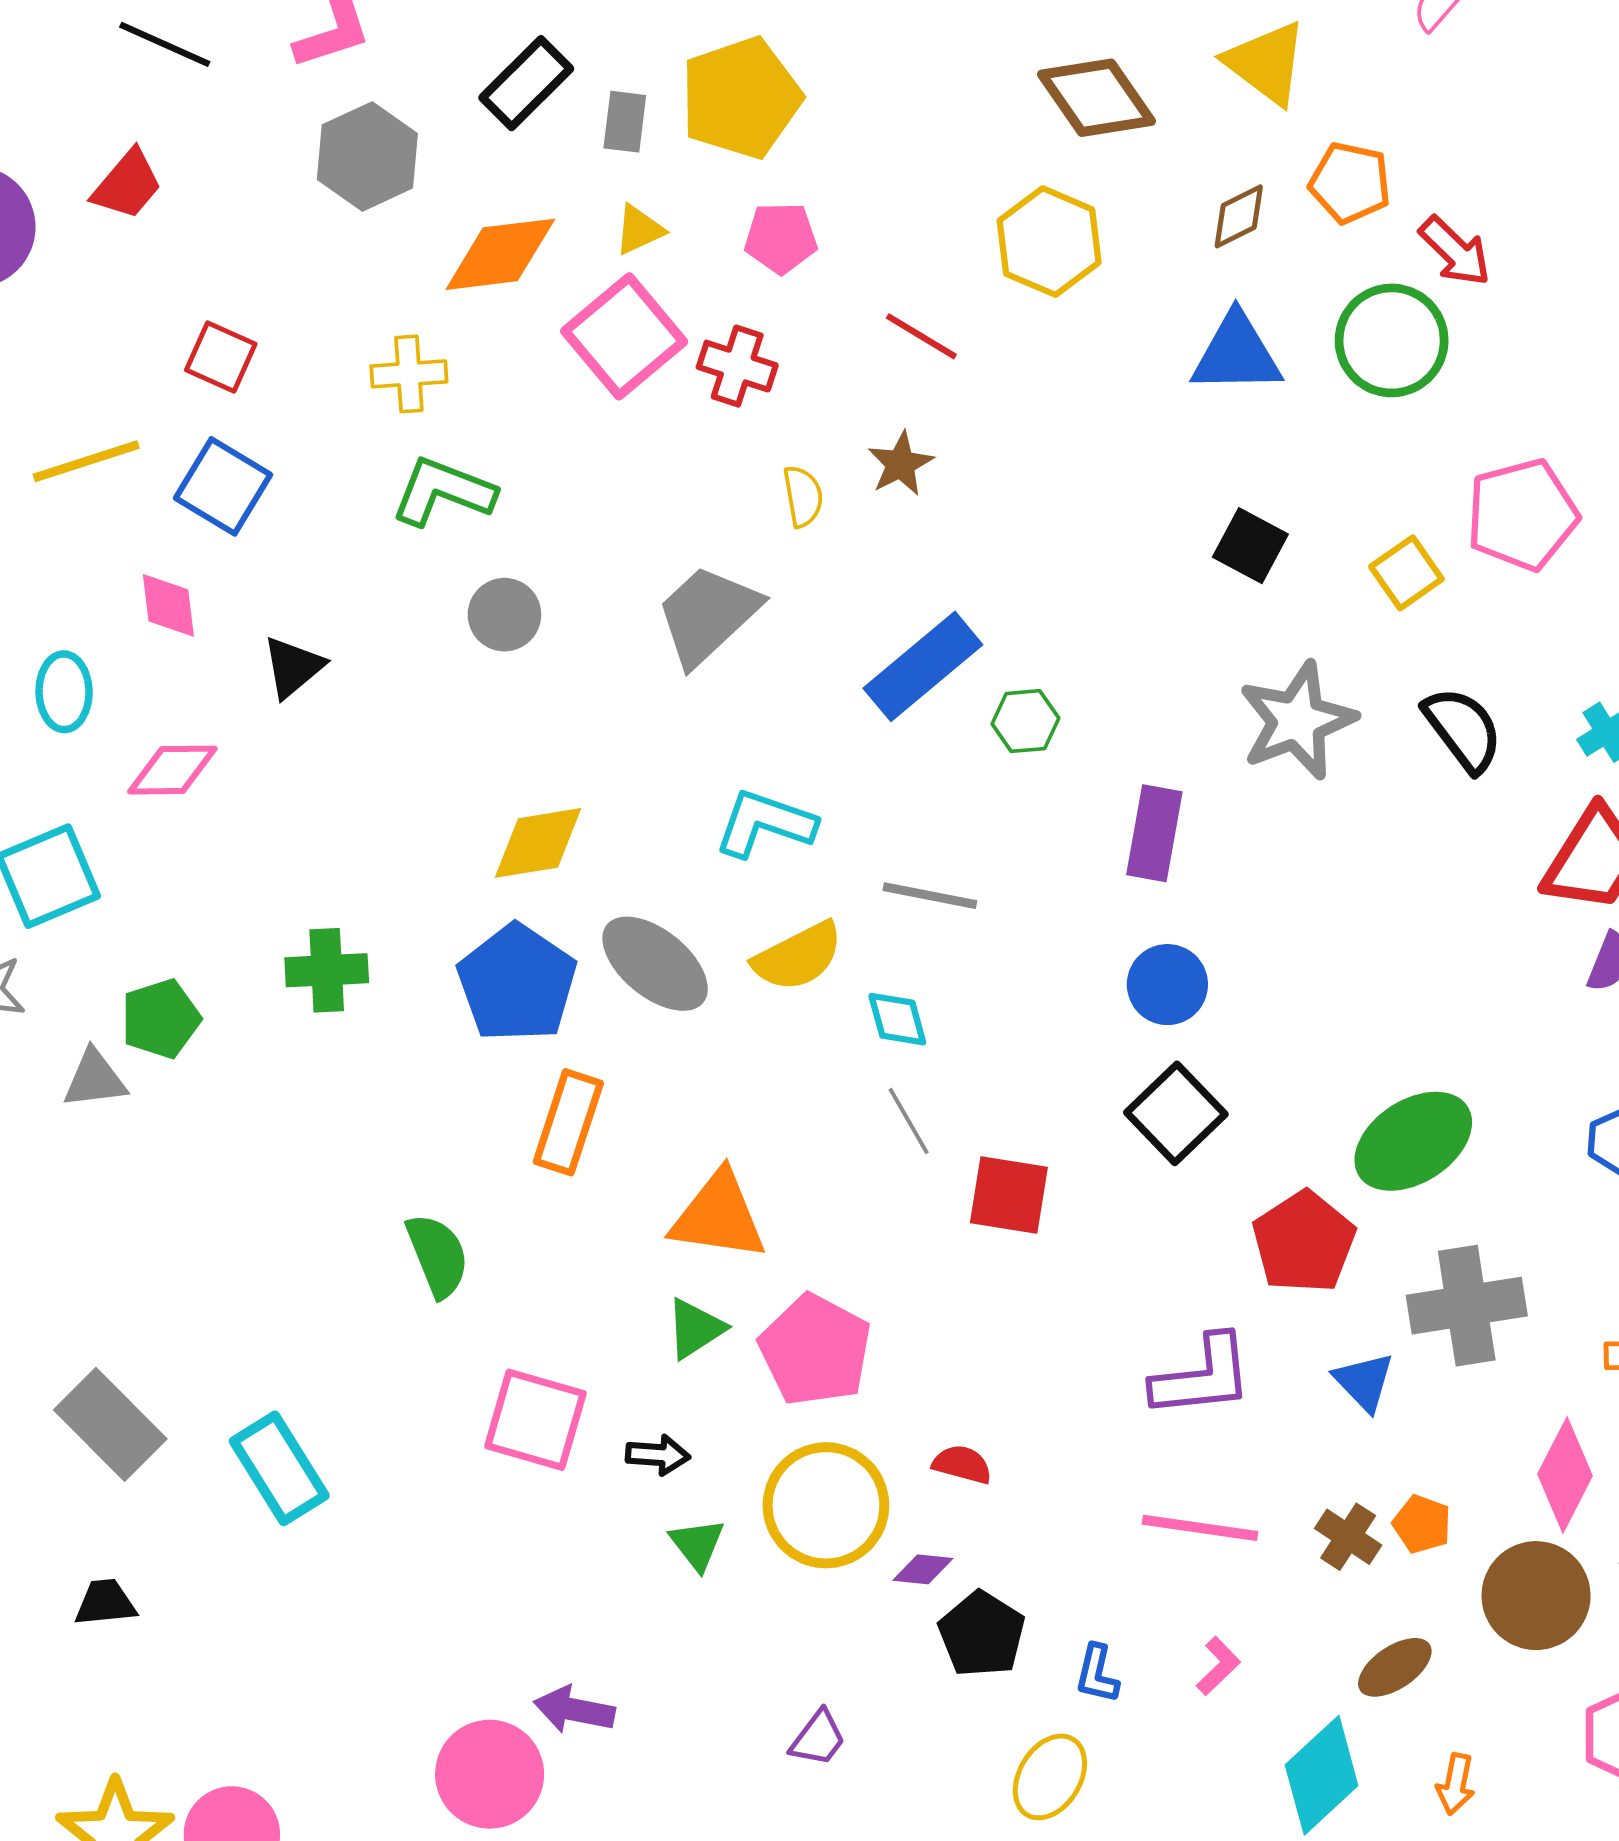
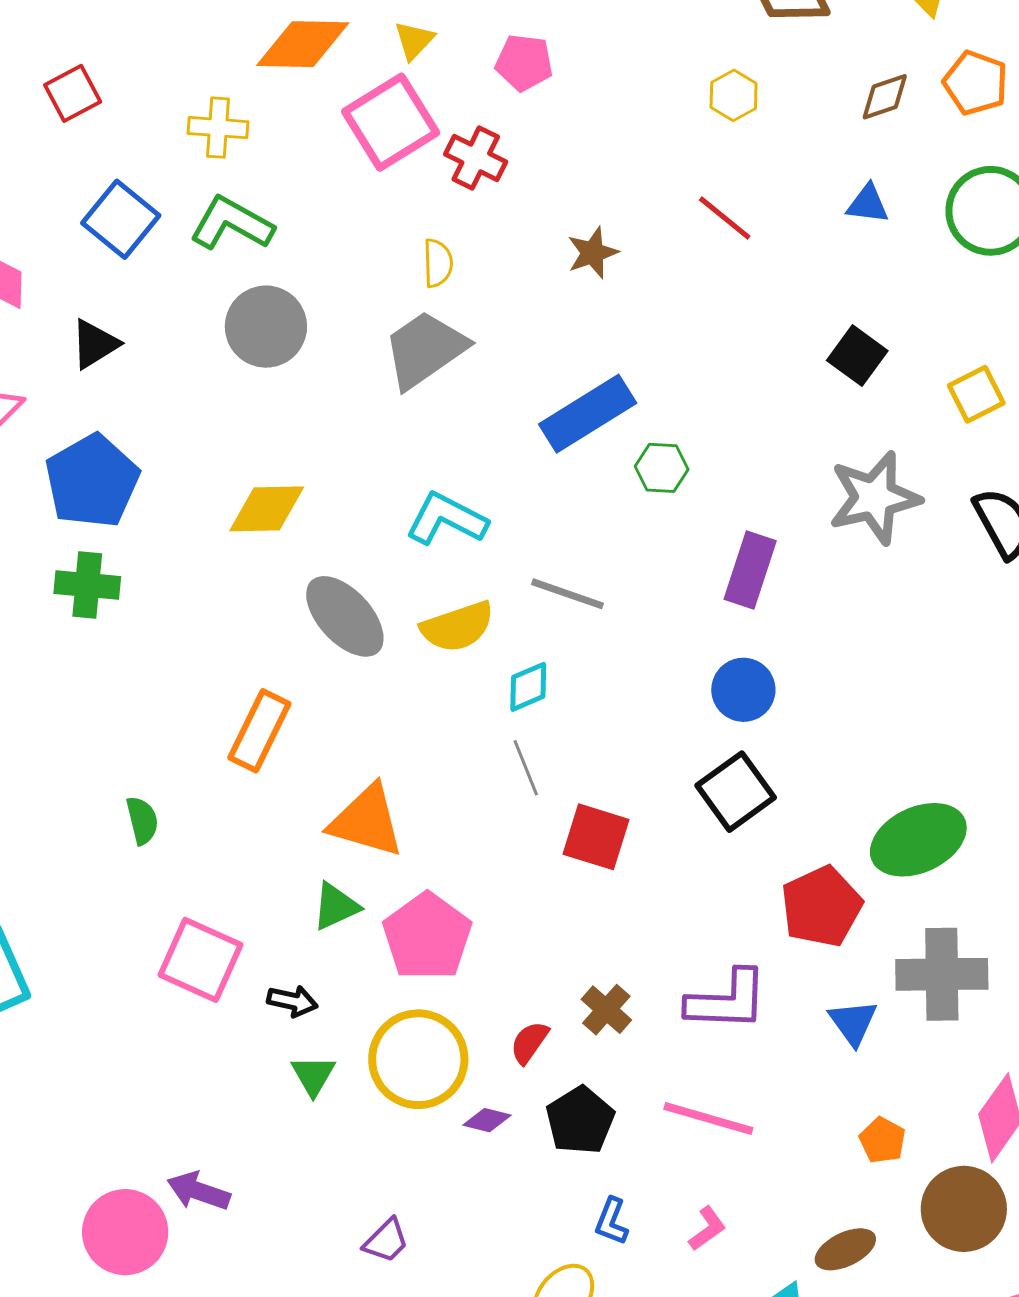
yellow triangle: (639, 230) -> (414, 40), turned -30
yellow hexagon: (1049, 242) -> (734, 95), size x0.6
red line: (921, 336) -> (725, 218), moved
blue triangle: (1237, 354) -> (868, 204), size x0.6
red square: (221, 357) -> (73, 93), turned 30
blue square: (223, 486) -> (121, 219), moved
yellow semicircle: (803, 496) -> (438, 263), moved
gray circle: (504, 615) -> (266, 327), size x1.4
blue pentagon: (517, 983) -> (92, 481), moved
cyan diamond: (897, 1019) -> (528, 687), turned 74
green semicircle: (437, 1255) -> (142, 820), size x0.7
red semicircle: (962, 1464) -> (529, 1042), turned -78
brown cross: (1348, 1537) -> (606, 1010), moved
black pentagon: (982, 1634) -> (580, 1120), moved

